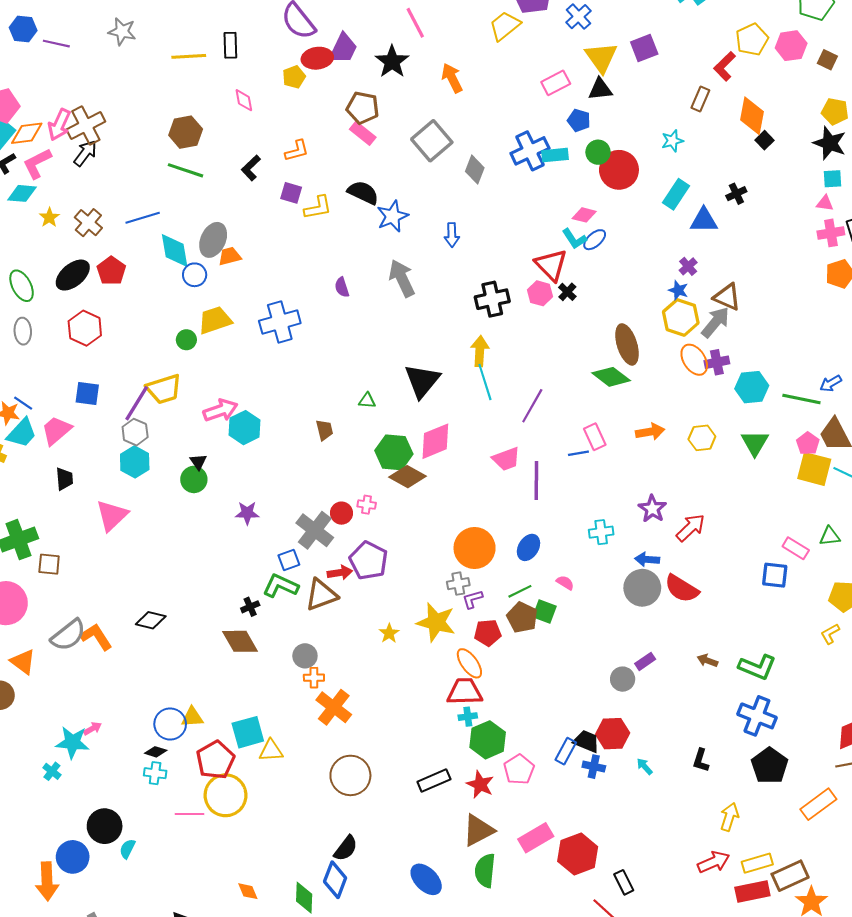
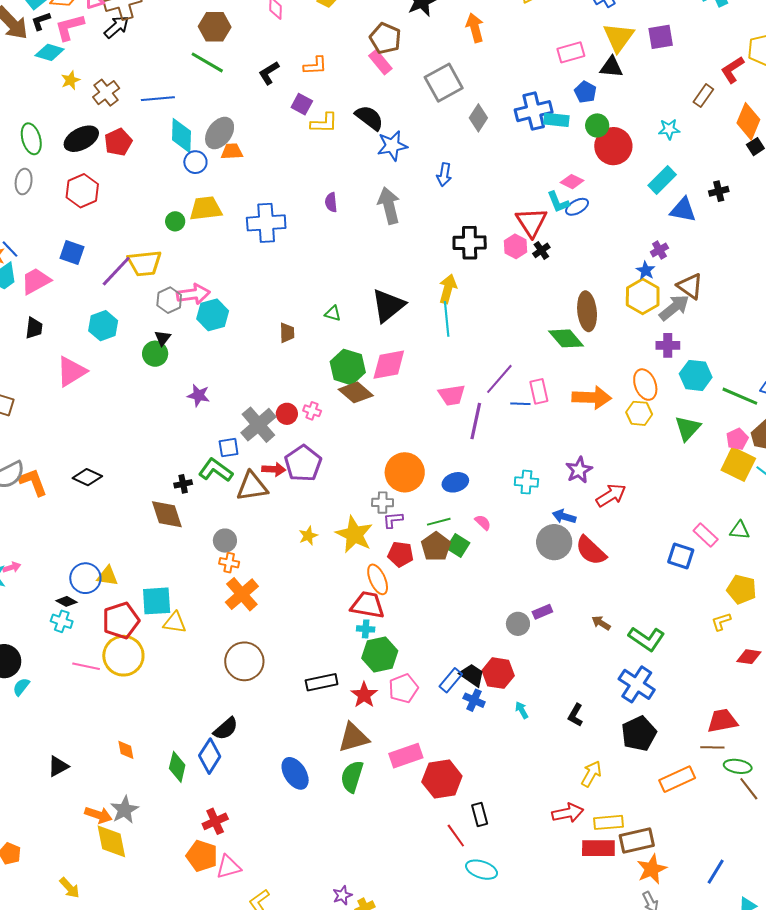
orange ellipse: (694, 360) -> (645, 385), moved
purple line: (532, 406) -> (499, 379), moved
gray hexagon: (135, 432) -> (169, 300), moved
orange arrow: (650, 432) -> (592, 397), size x1.4
blue ellipse: (528, 547) -> (455, 482), turned 30

